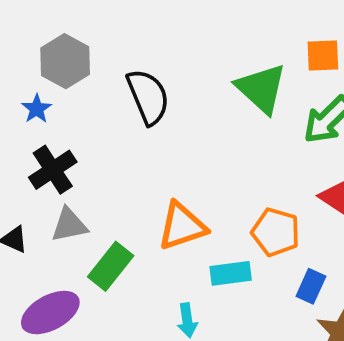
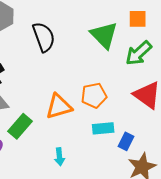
orange pentagon: (276, 232) -> (94, 95), moved, turned -30
cyan rectangle: (231, 273) -> (103, 128), moved

